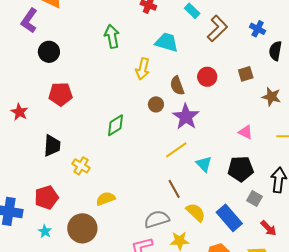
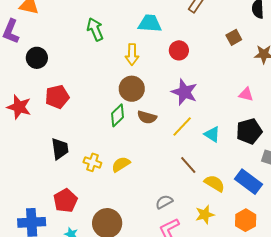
red circle: (207, 77) -> (179, 50), moved
brown semicircle: (177, 86) -> (147, 117), moved, turned -42
brown circle: (156, 104) -> (132, 89), moved, size x1.6
red star: (19, 112) -> (19, 107), moved, size x1.4
yellow semicircle: (106, 199) -> (121, 164), moved
gray semicircle: (157, 219) -> (164, 202), moved, size x0.7

